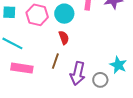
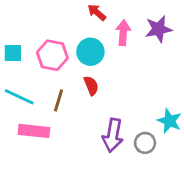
brown line: (55, 61) -> (59, 100), moved

